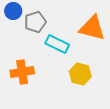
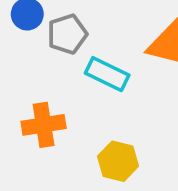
yellow hexagon: (80, 74) -> (118, 161), moved

